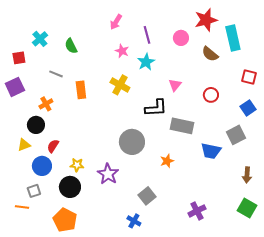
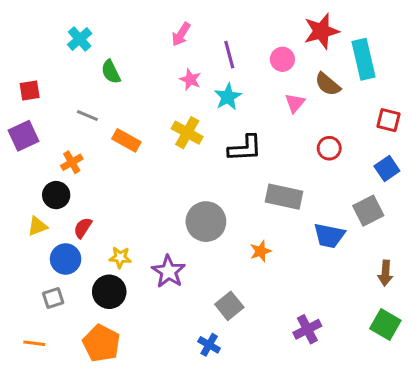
cyan cross: (40, 39) -> (80, 39), moved
pink triangle: (175, 85) -> (295, 103), moved
orange rectangle: (81, 90) -> (126, 140), turned -54
black L-shape: (156, 108) -> (245, 148), moved
orange line: (22, 207) -> (34, 343), moved

